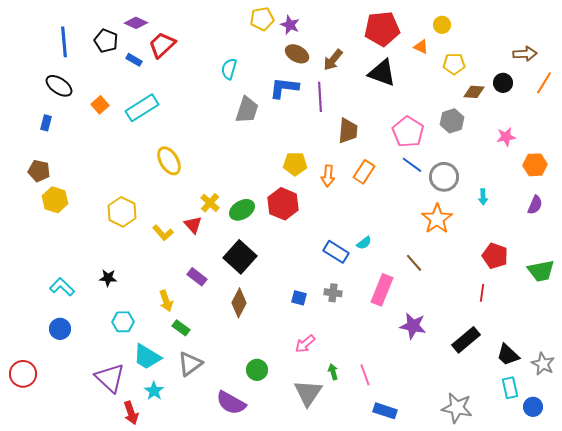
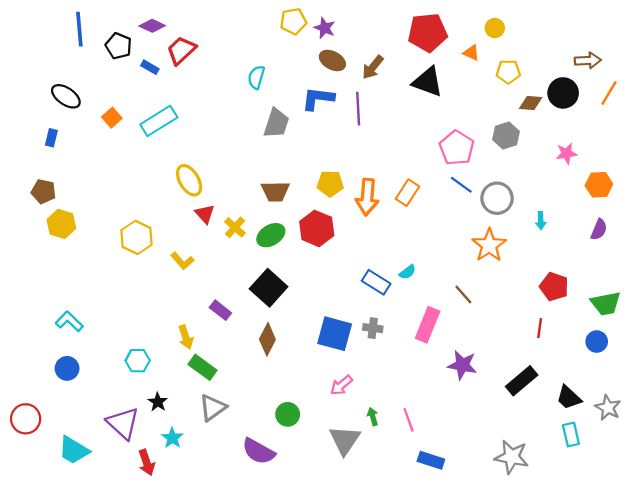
blue line: (64, 42) -> (79, 29), moved
black circle: (503, 83) -> (563, 93), size x1.4
brown trapezoid: (348, 131) -> (275, 191), moved, turned 84
orange arrow: (328, 176) -> (367, 197), size x1.5
red triangle: (193, 225) -> (205, 214), moved
black star: (108, 278) -> (158, 402), moved, turned 30
blue square: (299, 298) -> (335, 334), size x2.0
green rectangle: (181, 328) -> (203, 367), size x1.4
cyan trapezoid: (147, 357) -> (74, 450), moved
blue circle: (533, 407) -> (597, 342), moved

